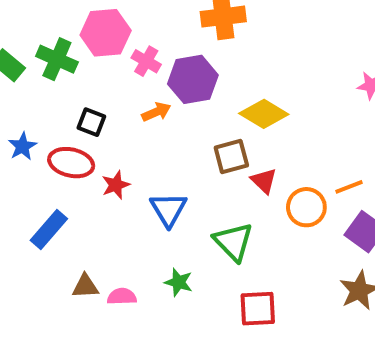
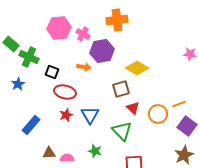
green cross: (57, 59) -> (29, 57), moved
pink cross: (146, 61) -> (83, 34), moved
orange arrow: (156, 112) -> (84, 67), turned 32
red ellipse: (71, 163) -> (65, 92), moved
red triangle: (264, 181) -> (133, 108), moved
red star: (116, 185) -> (66, 115), moved

